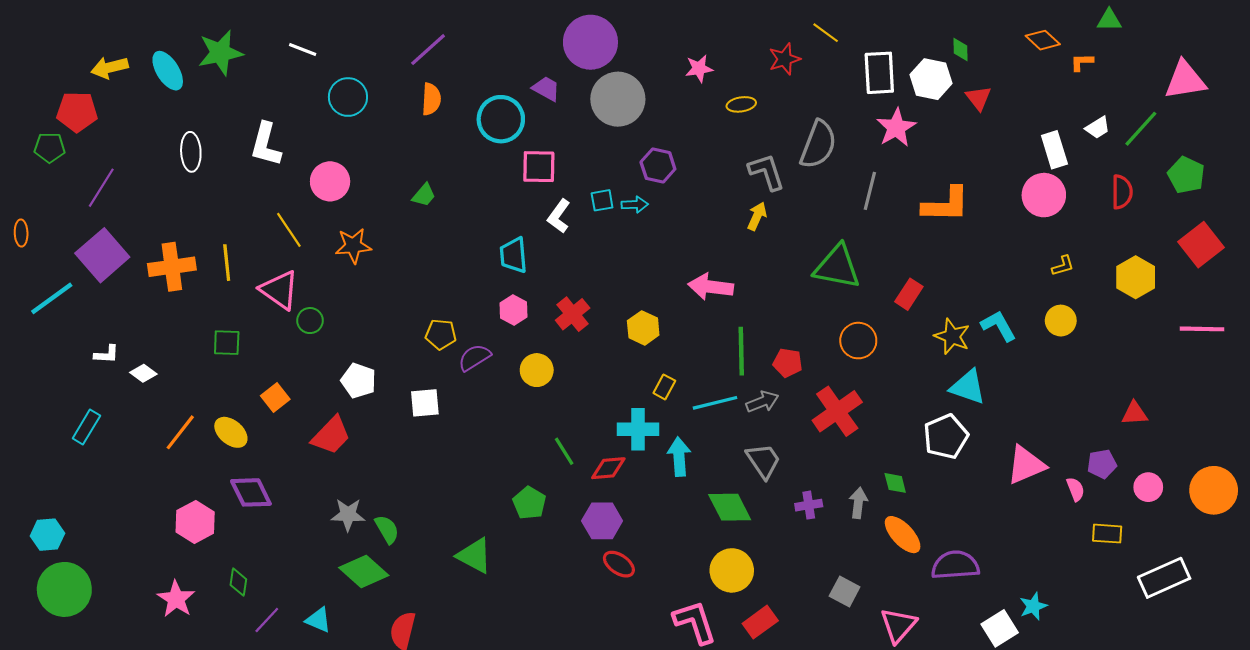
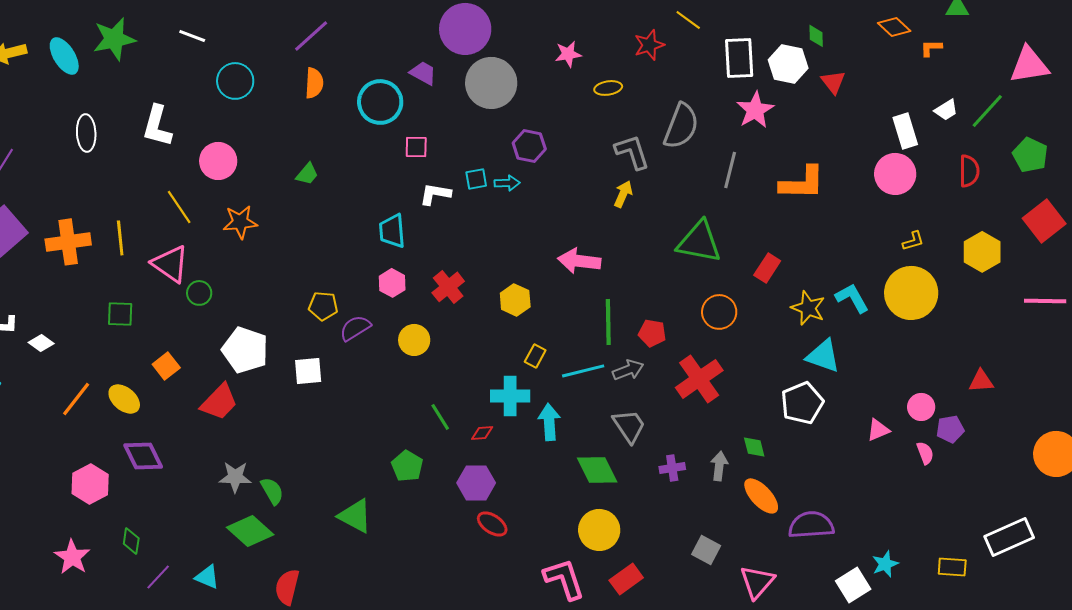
pink square: (539, 167) -> (416, 147), size x0.7
white L-shape: (559, 216) -> (435, 194), turned 64
yellow circle: (1061, 321) -> (911, 293), size x1.8
white pentagon: (359, 381) -> (245, 350), size x1.4
pink triangle: (1026, 465) -> (878, 430), size x0.6
red diamond: (608, 468) -> (482, 433), size x0.7
pink circle: (1148, 487) -> (921, 407), moved
yellow rectangle: (1107, 534) -> (952, 567), moved

